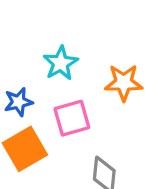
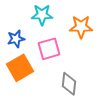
cyan star: (61, 63) -> (42, 15), turned 30

